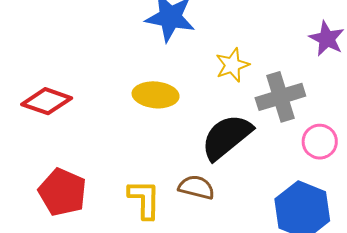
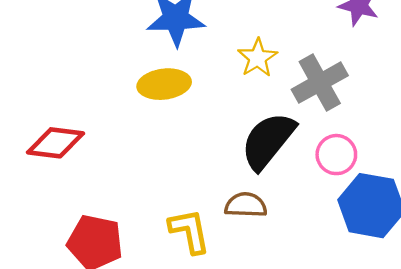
yellow ellipse: (156, 95) -> (164, 84), moved
pink circle: (320, 142) -> (336, 155), moved

